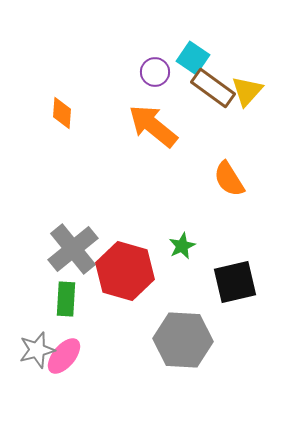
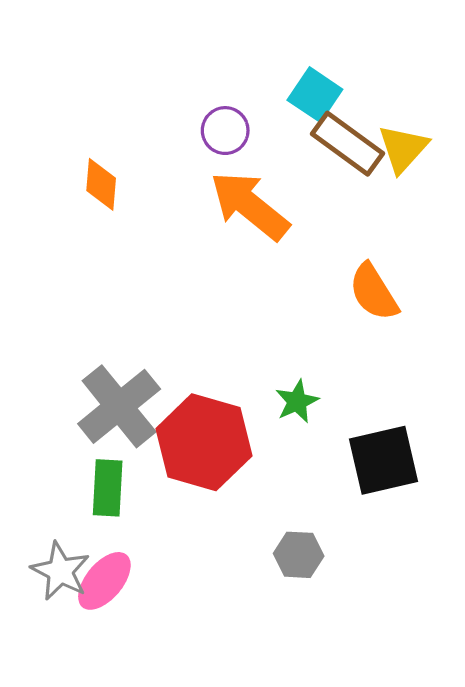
purple circle: (155, 72) -> (225, 131), moved
gray hexagon: (183, 340) -> (299, 555), size x0.5
gray star: (37, 350) -> (60, 571), turned -30

